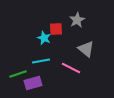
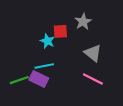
pink line: (71, 68) -> (93, 79), moved
purple rectangle: (33, 83) -> (39, 79), moved, turned 42

